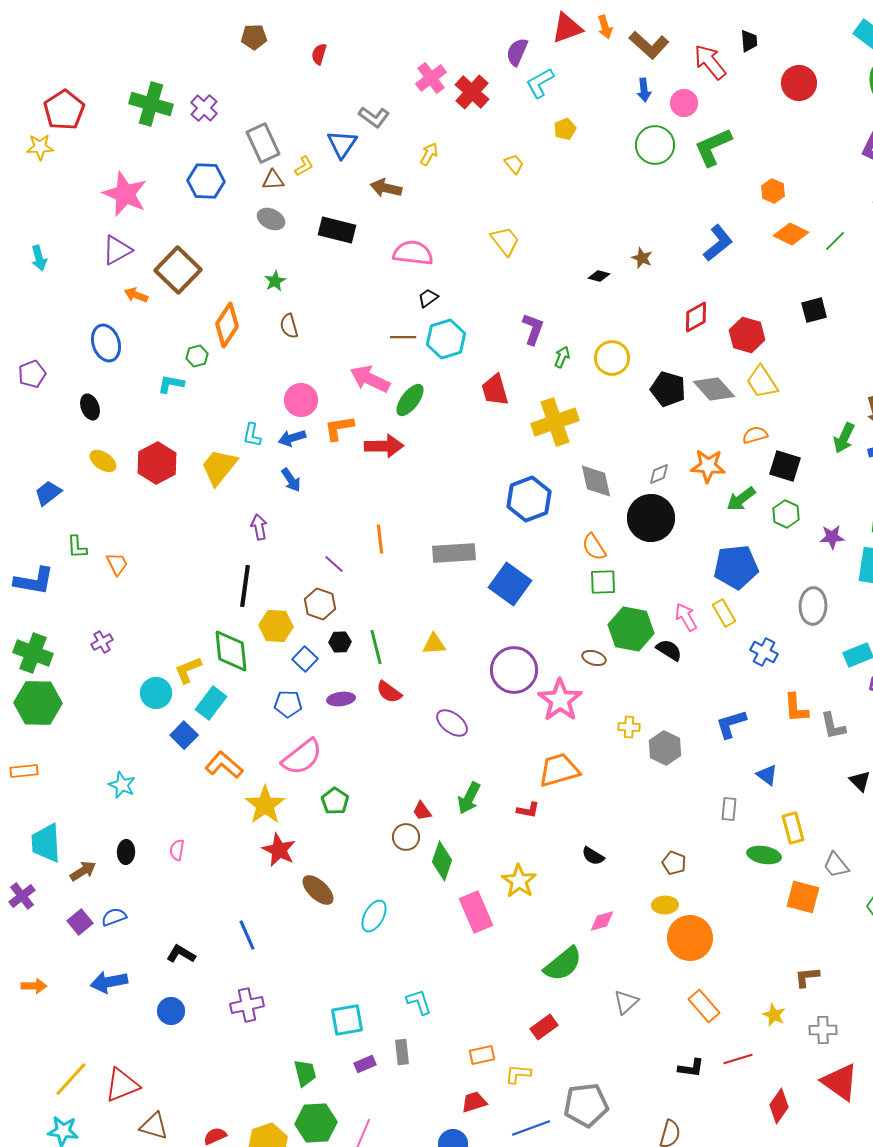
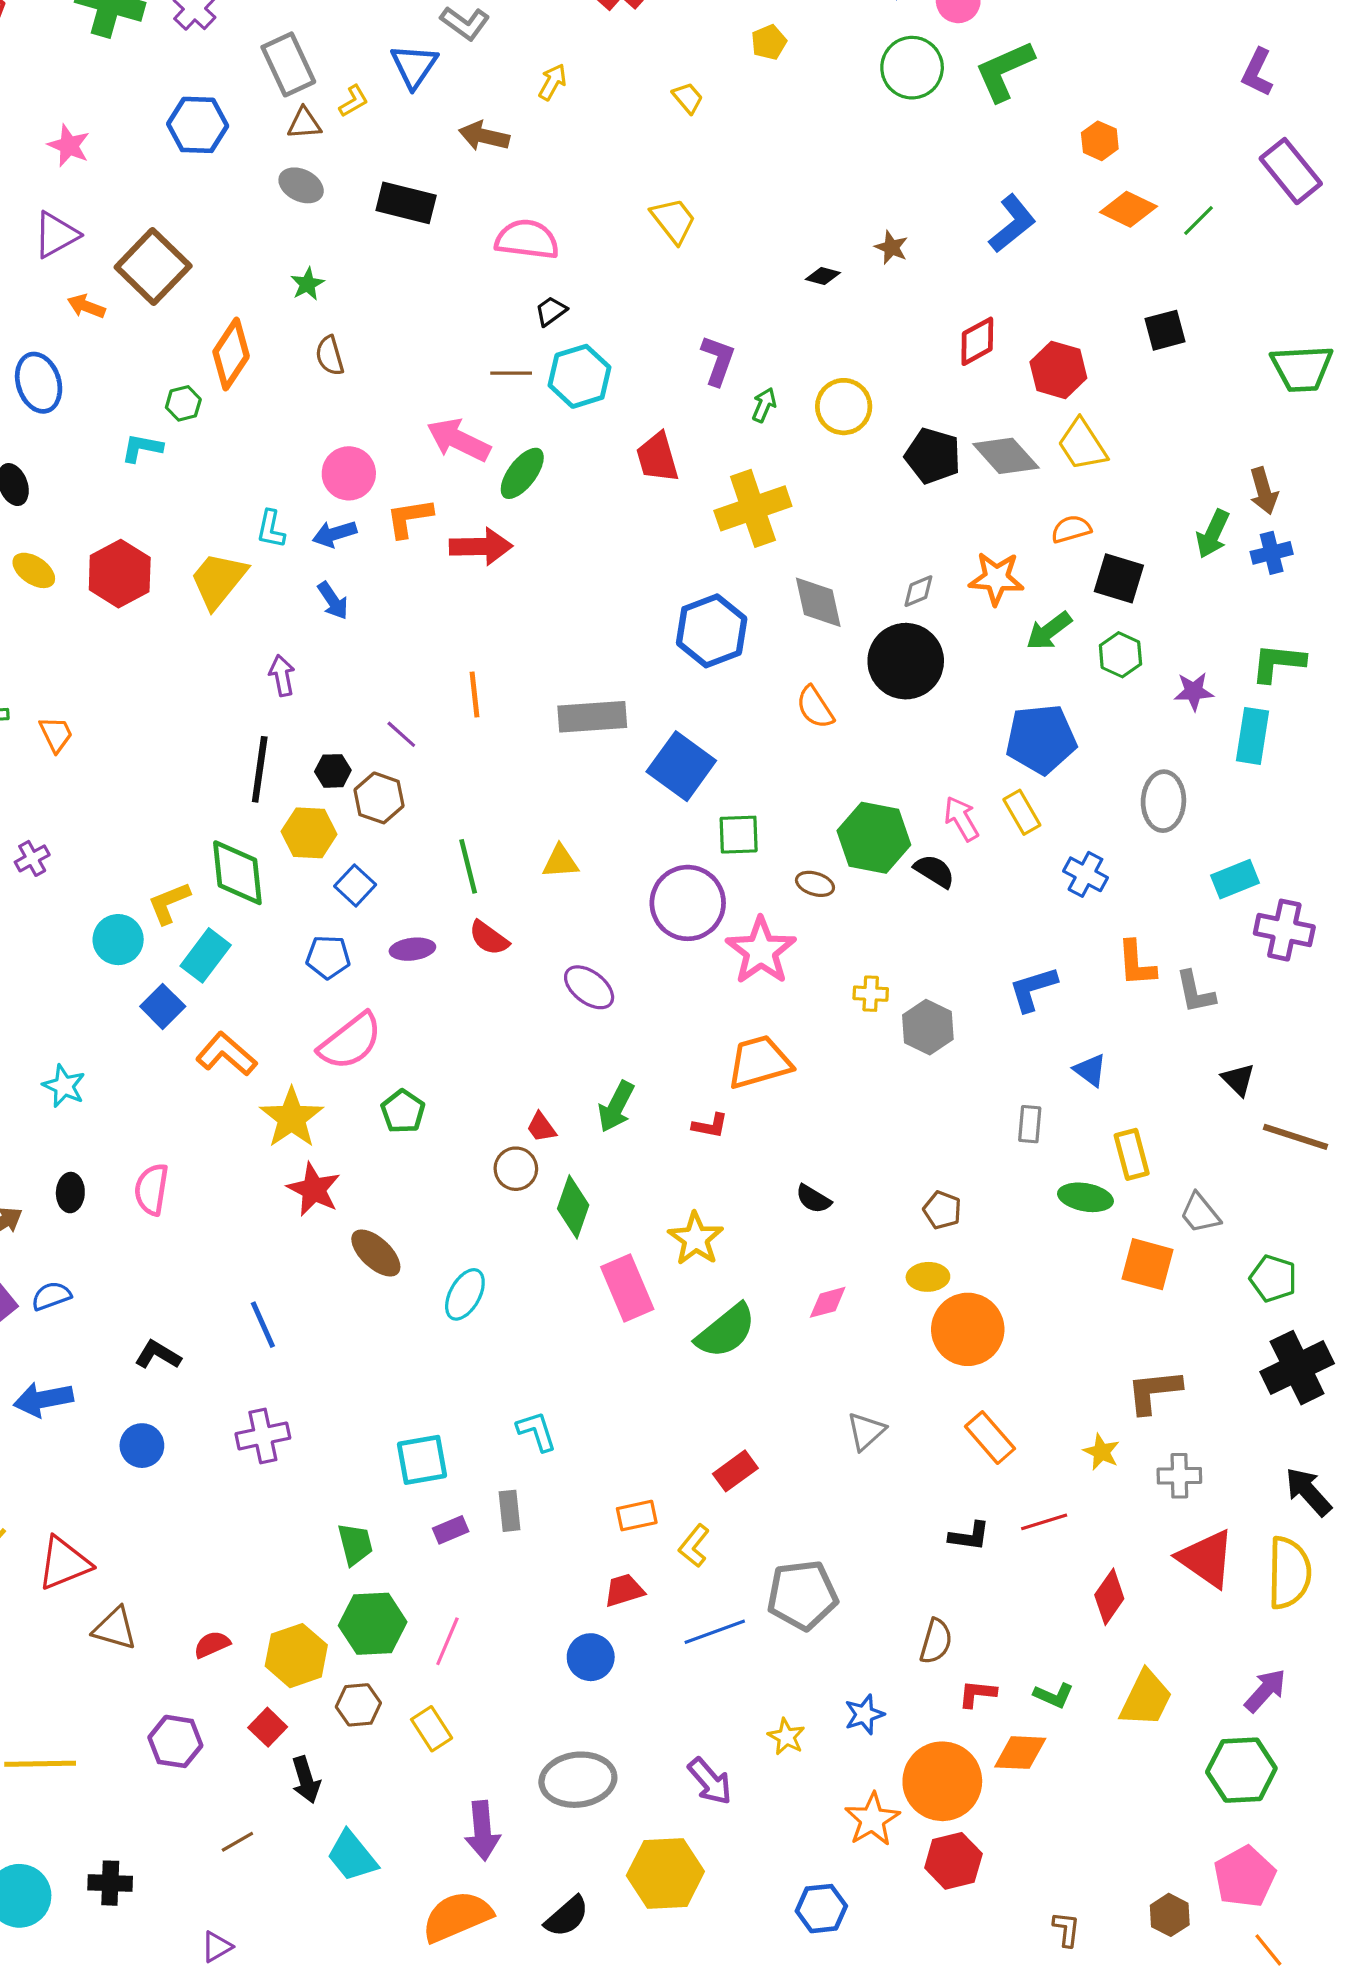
pink star: (125, 194) -> (69, 146), size x0.6
green square: (603, 582) -> (739, 835), moved
black hexagon: (340, 642) -> (333, 771), moved
pink semicircle: (177, 850) -> (152, 1189), size x1.5
green semicircle: (563, 964) -> (726, 1331), moved
brown L-shape: (807, 977) -> (1154, 1391), size x1.4
yellow L-shape: (518, 1074) -> (694, 1546), turned -56

